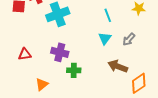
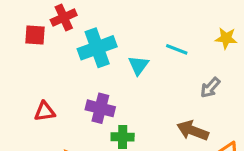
cyan line: (108, 15) -> (177, 49), turned -48
cyan triangle: (105, 38) -> (139, 65), moved

